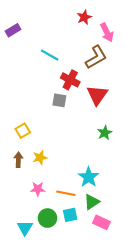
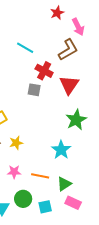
green star: (105, 133) -> (76, 120), size x1.5
cyan star: (89, 177) -> (61, 150), moved
cyan square: (70, 215) -> (45, 207), moved

